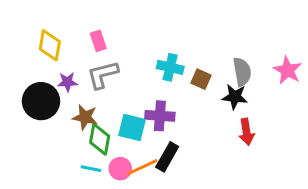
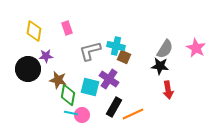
gray semicircle: (242, 72) -> (165, 49), turned 42
gray L-shape: (103, 75) -> (90, 51), moved
brown square: (201, 79) -> (124, 57), moved
purple cross: (160, 116) -> (109, 79), turned 30
orange line: (142, 167) -> (133, 114), moved
cyan line: (91, 169) -> (71, 113), moved

